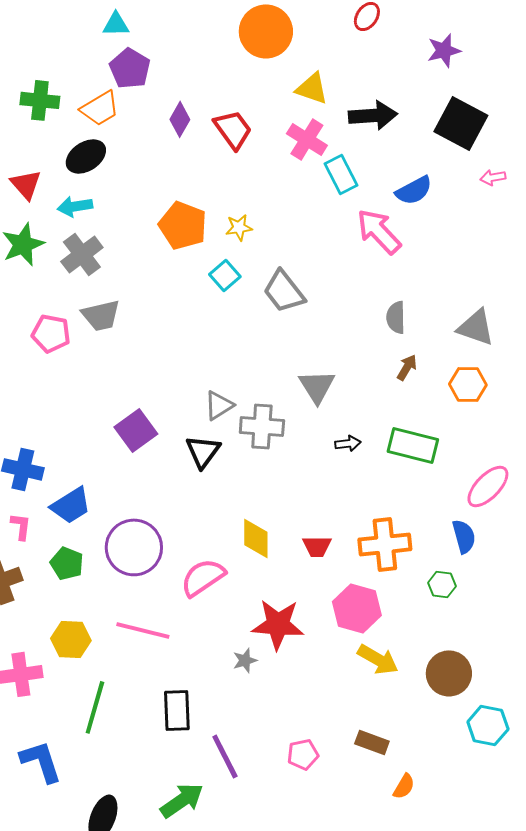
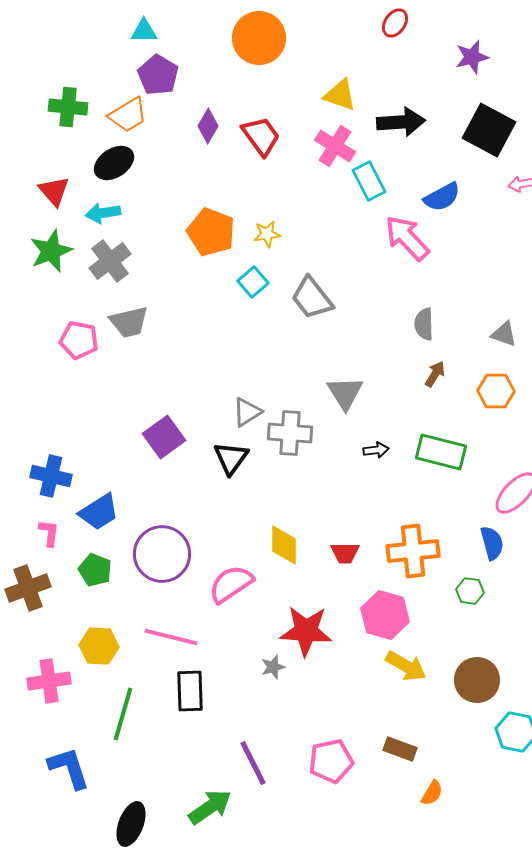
orange circle: (266, 31) -> (259, 38), moved
gray triangle: (476, 327) -> (504, 334), size x0.7
black rectangle: (177, 710) -> (190, 691), moved
pink pentagon: (303, 754) -> (331, 761), size x1.4

